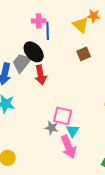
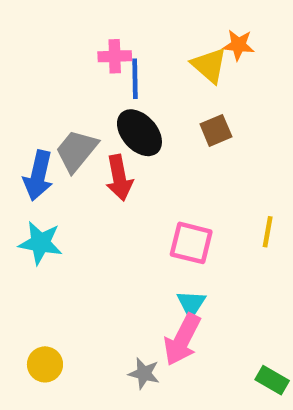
black ellipse: (34, 52) -> (139, 133), moved
pink square: (63, 116) -> (191, 243), moved
gray star: (52, 128) -> (144, 373), moved
pink arrow: (69, 147) -> (182, 340), turned 50

